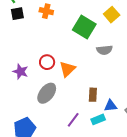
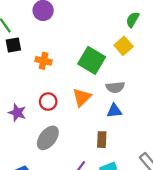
orange cross: (46, 11) -> (44, 61), moved
orange triangle: (67, 69) -> (82, 97), moved
blue triangle: (110, 106) -> (114, 111), moved

